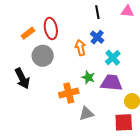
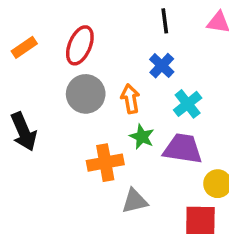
red ellipse: (51, 29) -> (80, 45), turned 30
orange rectangle: (28, 33) -> (24, 47), moved
orange arrow: (80, 48) -> (130, 99), moved
gray circle: (43, 56) -> (86, 94), moved

